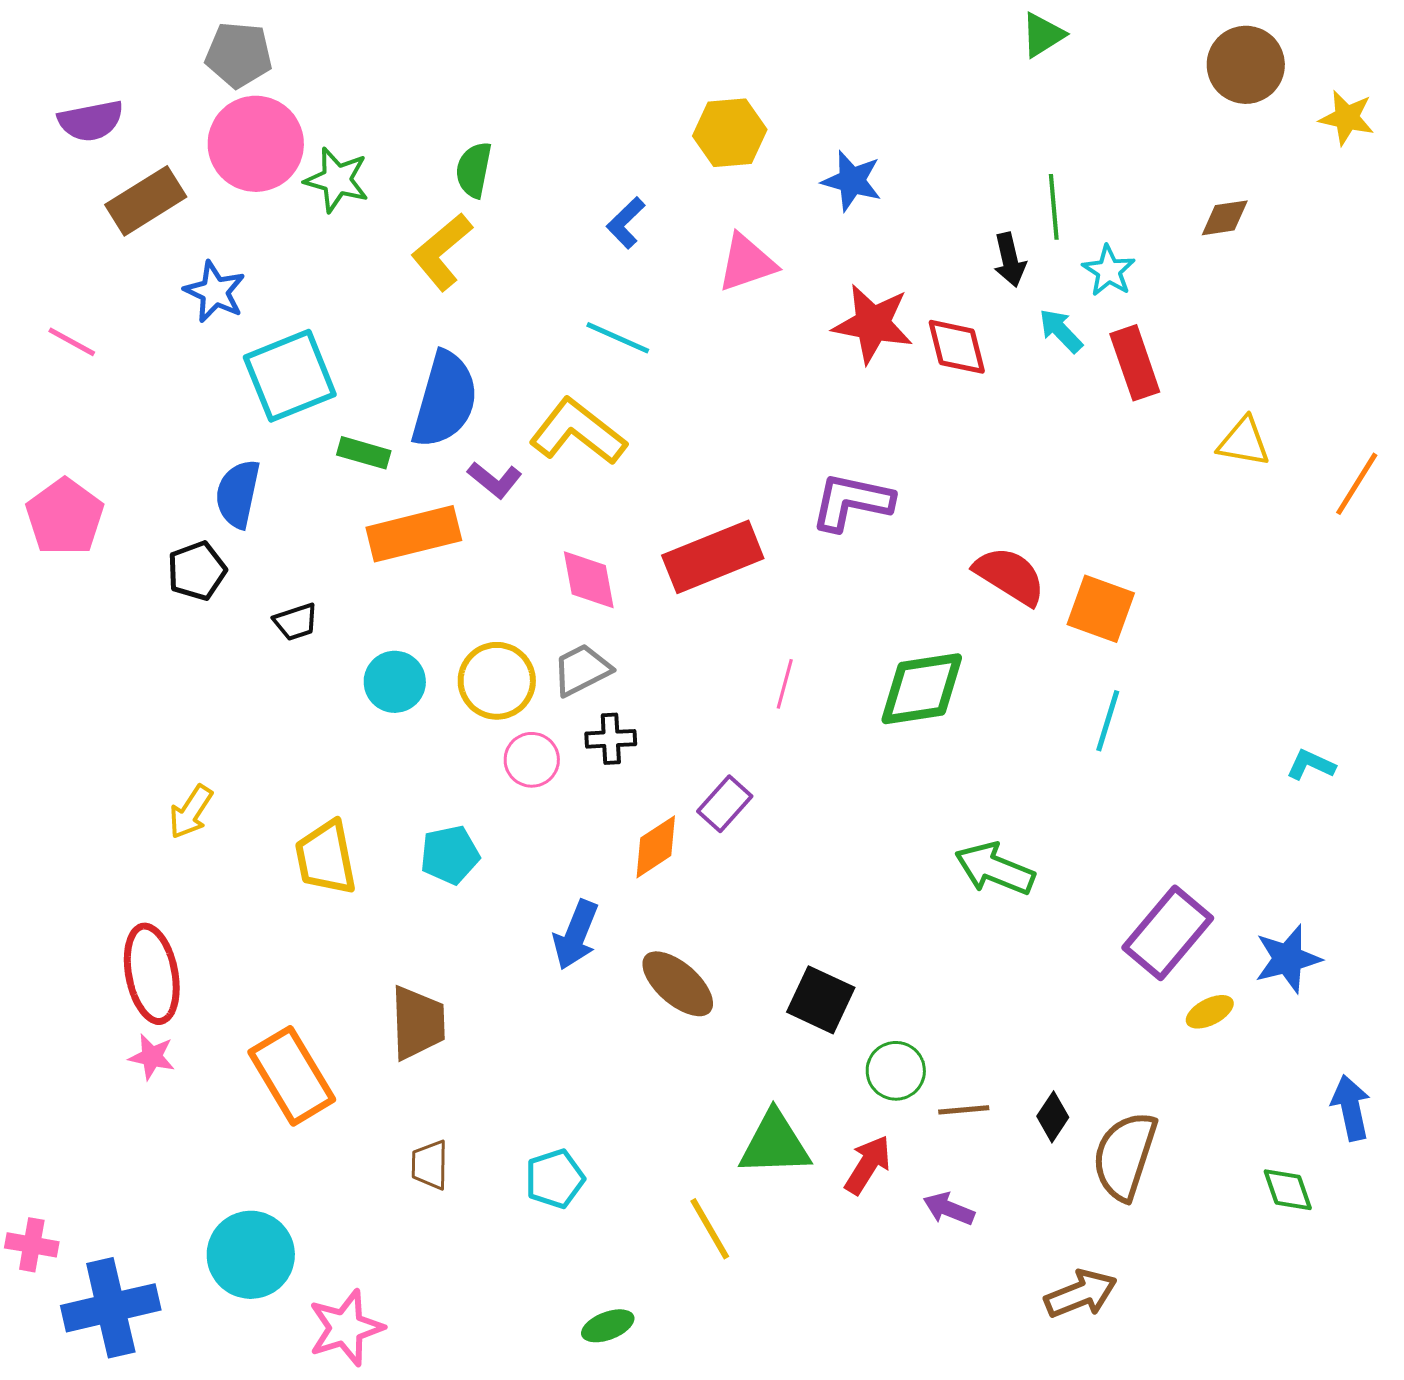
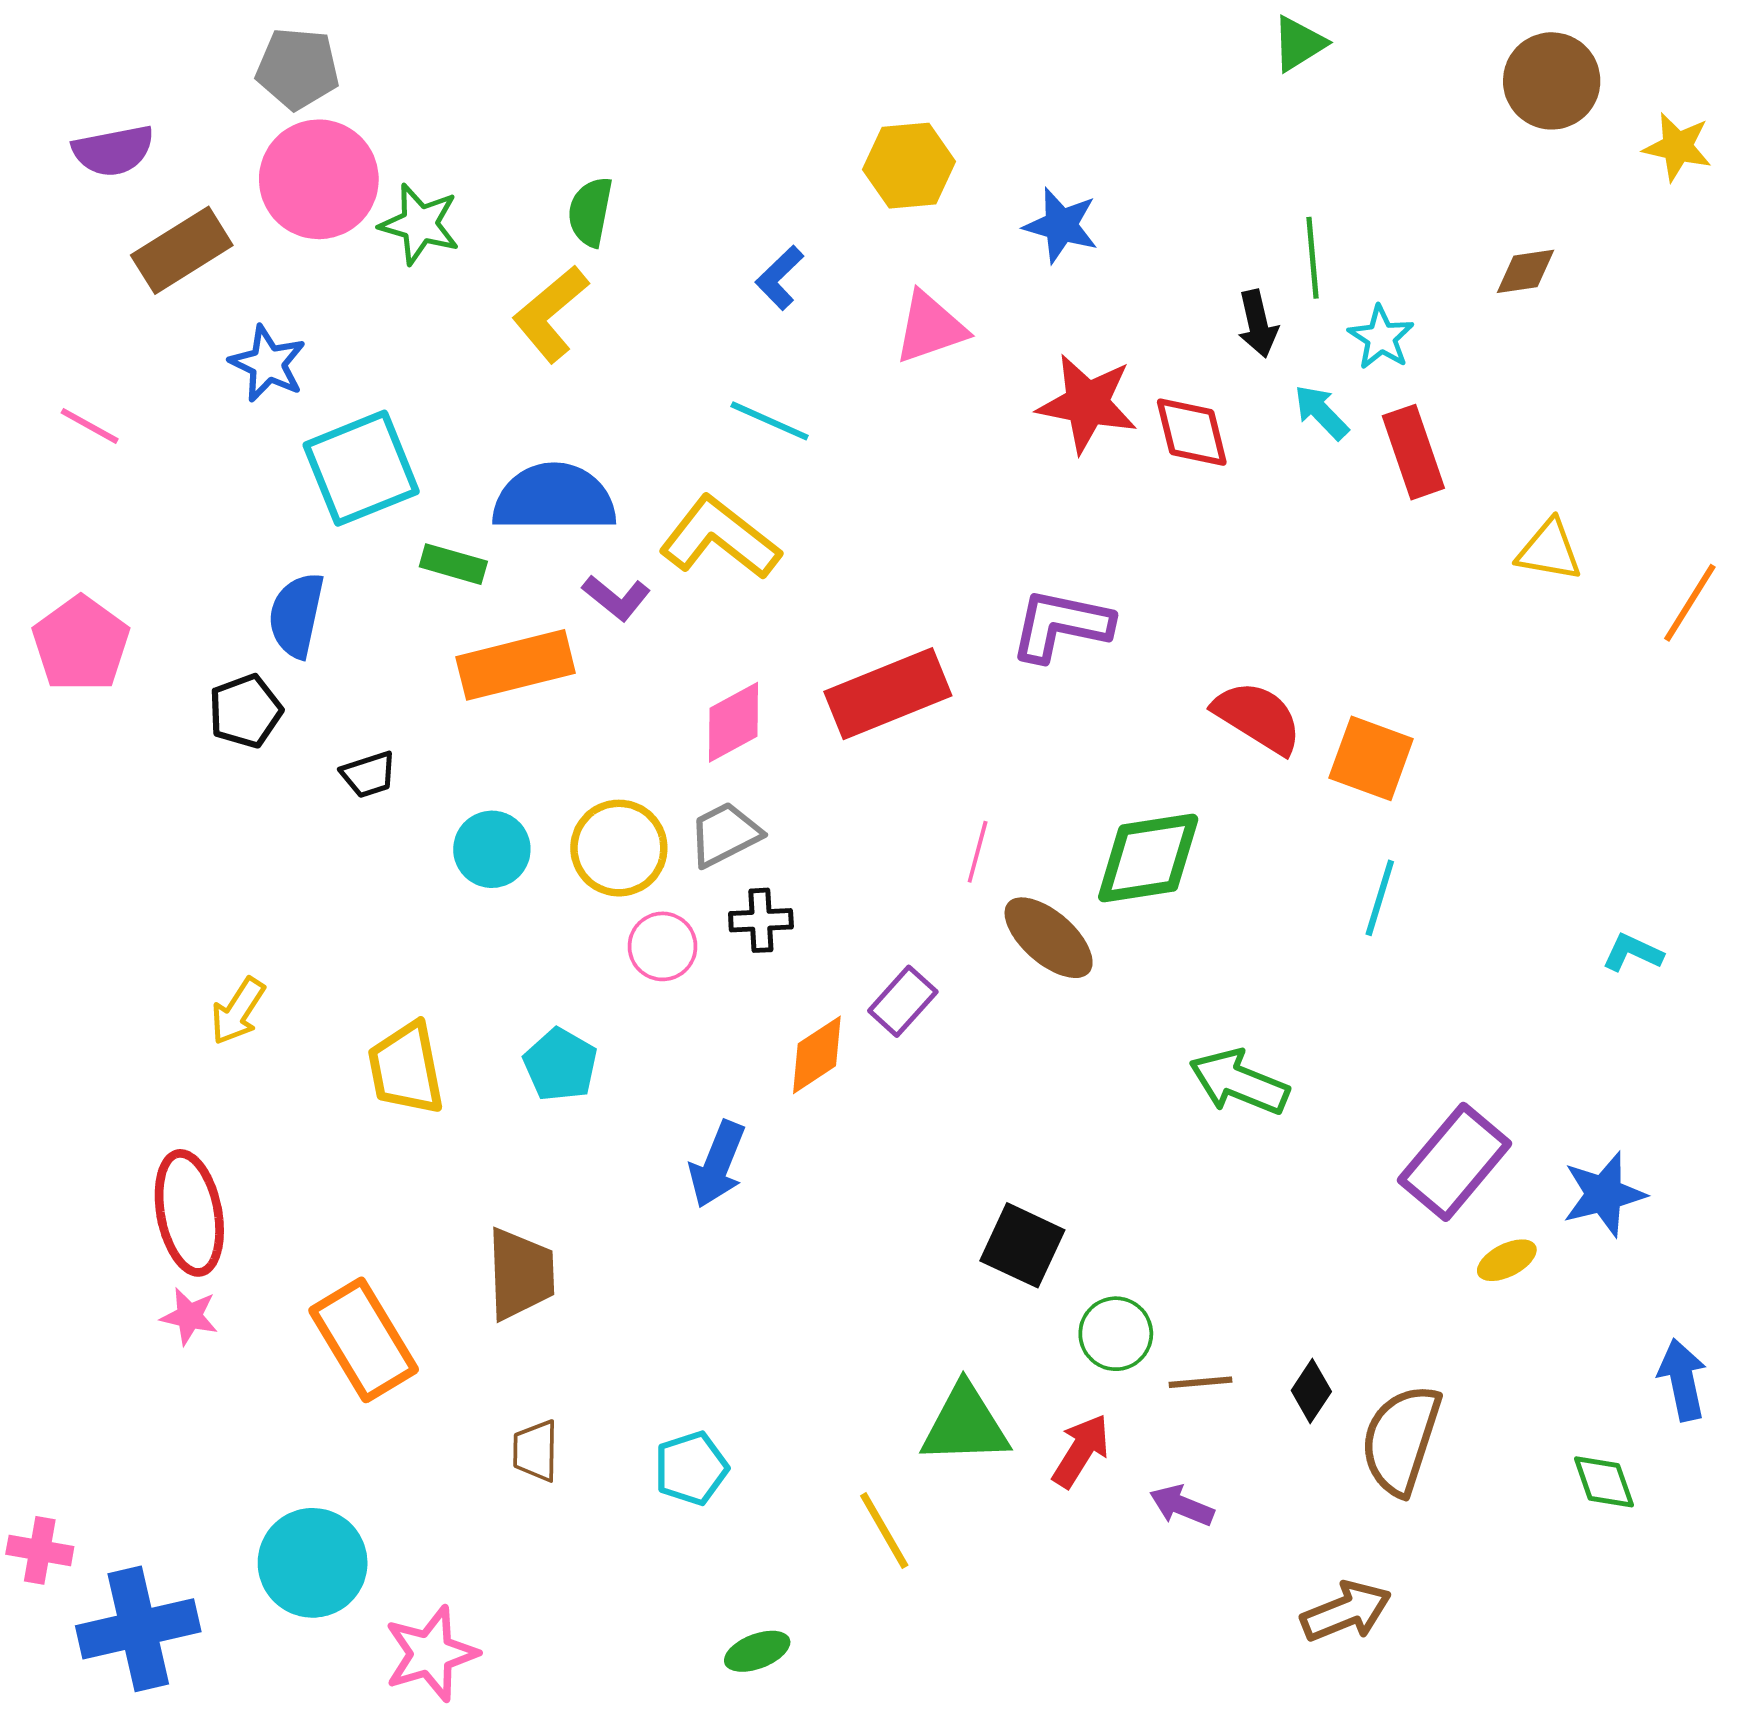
blue semicircle: (445, 400) -> (554, 498), turned -106
pink diamond: (589, 580) -> (733, 722), turned 72
cyan pentagon: (450, 855) -> (560, 1065), turned -30
brown ellipse: (678, 984) -> (1049, 938), moved

